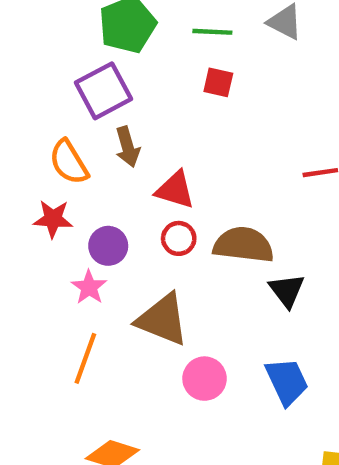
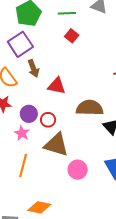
red square: (218, 82) -> (72, 36), turned 32
red circle: (179, 238) -> (48, 120), moved

